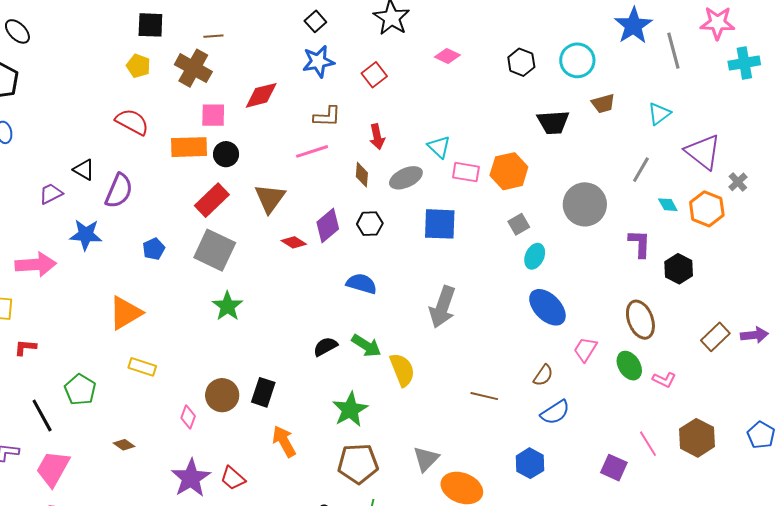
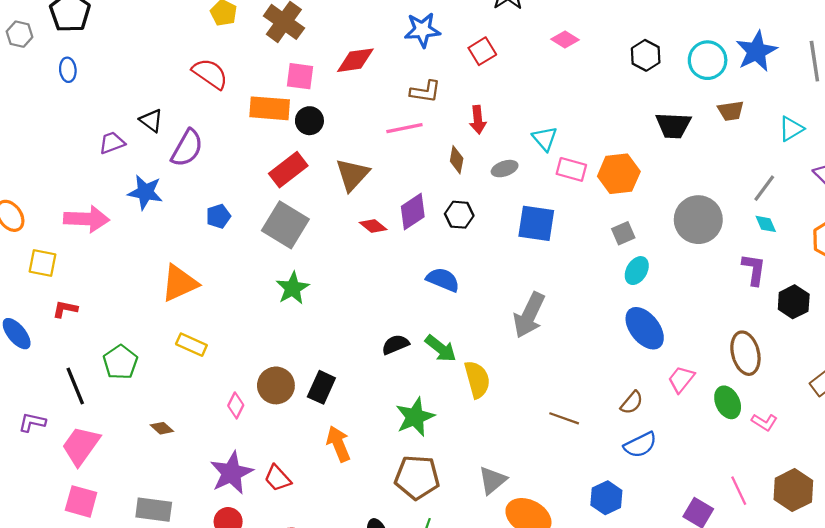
blue star: (633, 26) -> (756, 51), moved
gray ellipse: (406, 178) -> (505, 169), size x0.7
cyan diamond: (668, 205) -> (766, 224), moved

